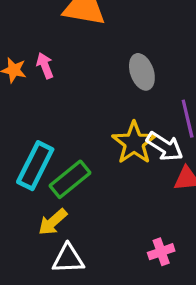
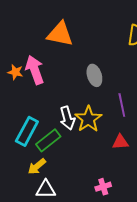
pink arrow: (45, 66) -> (35, 70), size x1.8
white arrow: (165, 146) -> (67, 118), moved, turned 40

